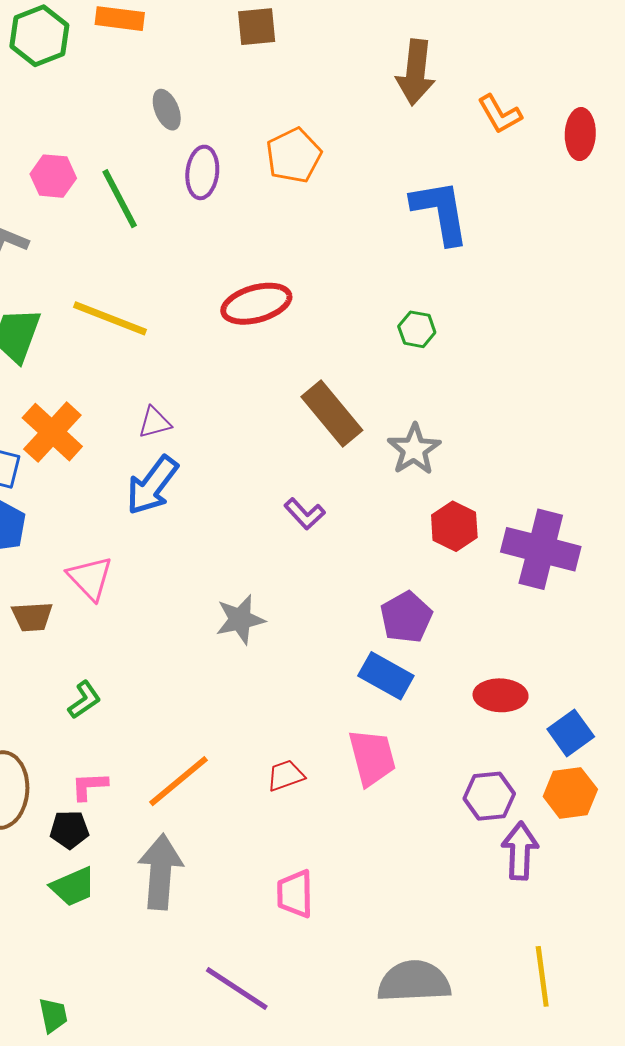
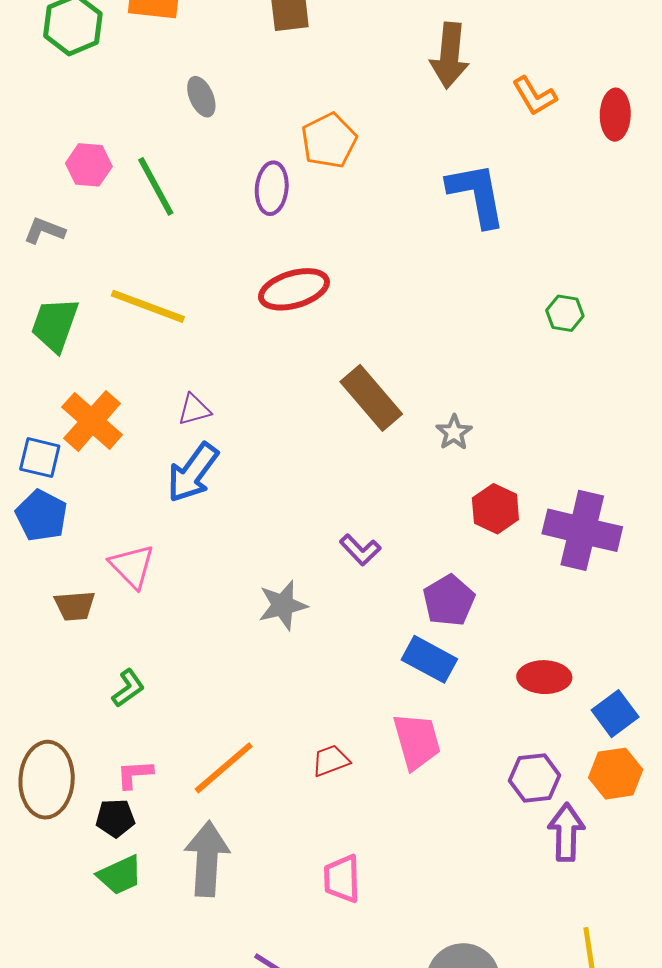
purple ellipse: (202, 172) -> (272, 188), moved
green hexagon: (417, 329) -> (565, 313), moved
gray star: (414, 449) -> (454, 432), size x0.7
purple L-shape: (305, 514) -> (360, 550), moved

